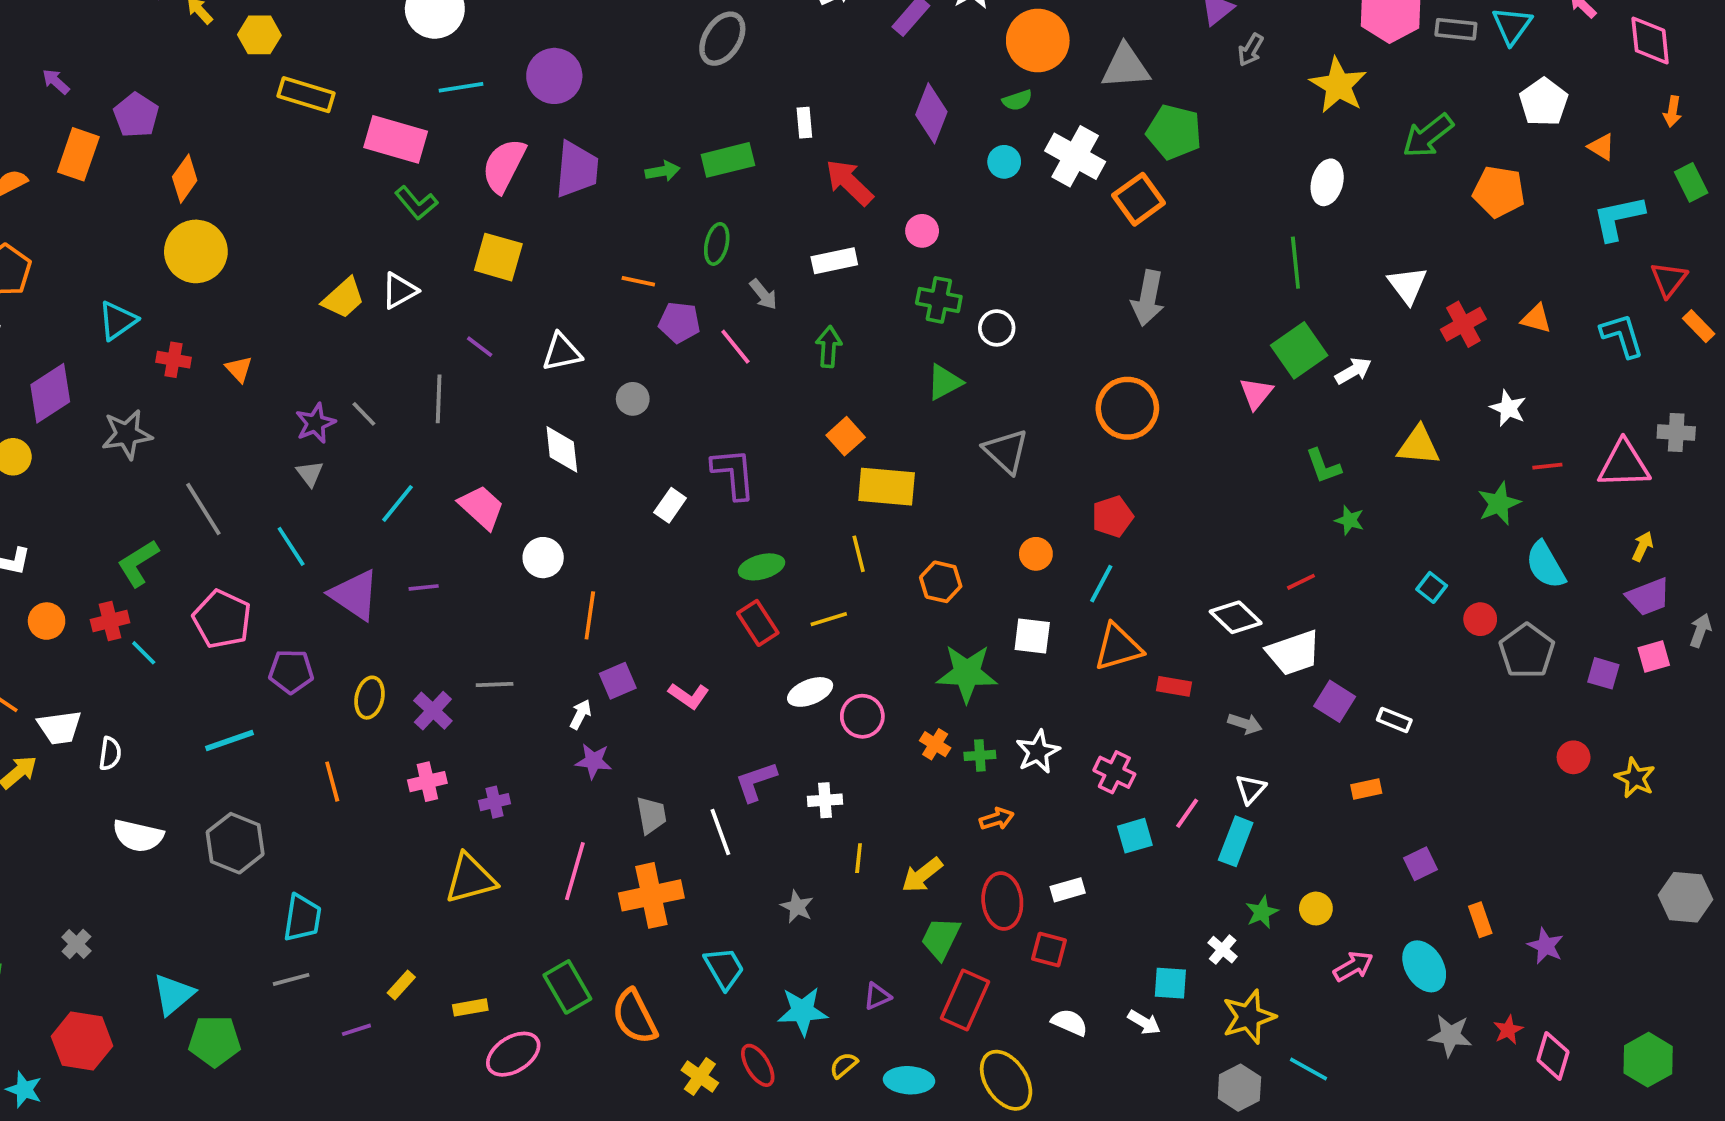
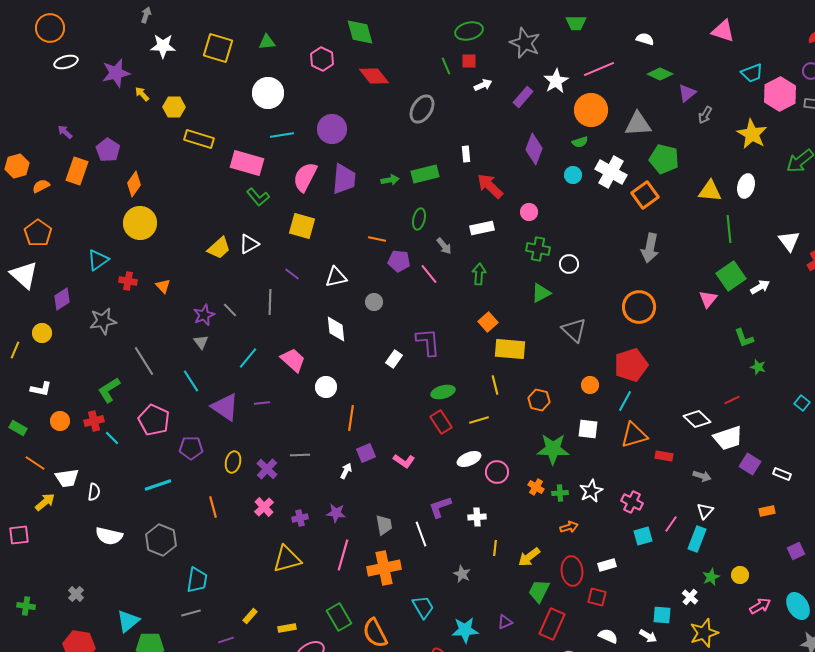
purple diamond: (50, 393) -> (62, 299), size x0.7
yellow triangle: (1419, 446) -> (710, 191), moved
red pentagon: (1112, 517) -> (631, 365), size x1.5
purple star: (594, 761) -> (336, 513), moved
pink cross: (427, 782) -> (264, 507), turned -30

